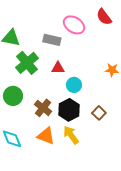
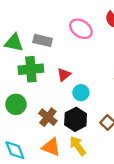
gray rectangle: (52, 40) -> (43, 40), moved
green cross: (27, 63) -> (31, 69), turned 35
red triangle: (58, 68) -> (64, 75), turned -40

